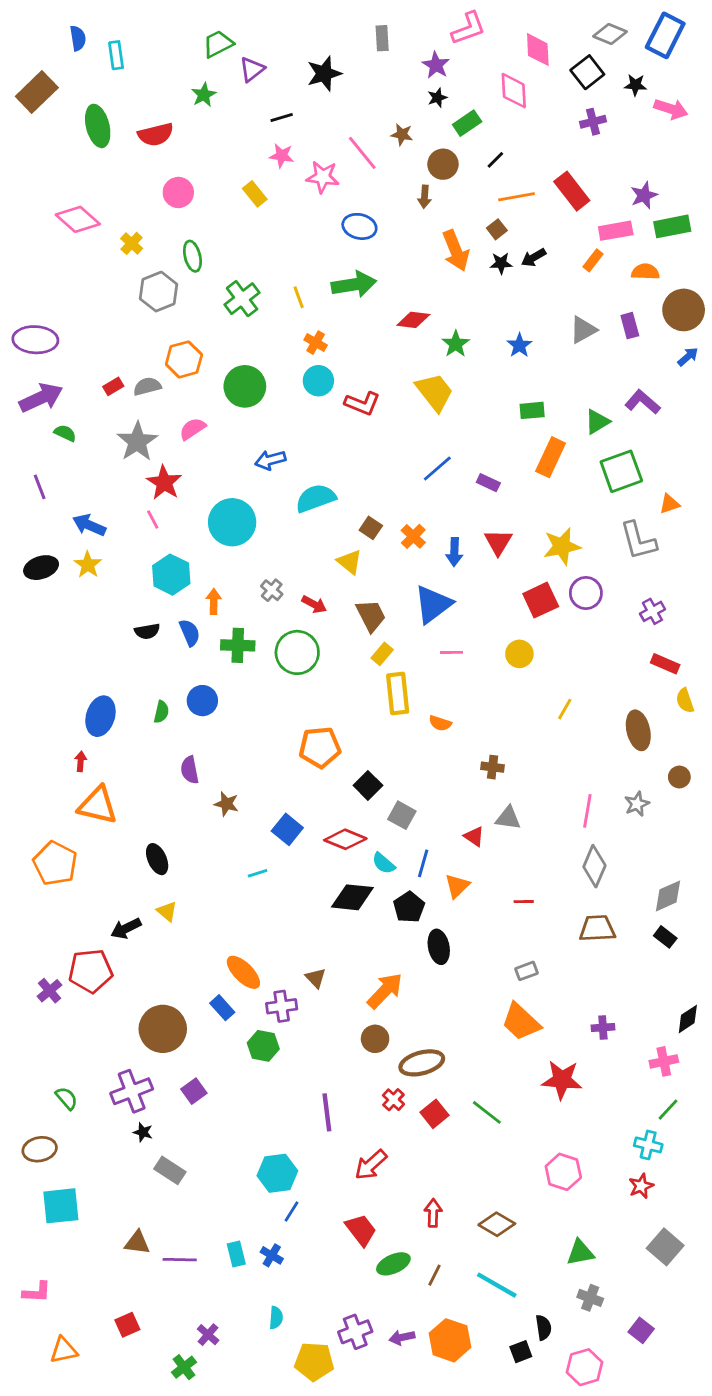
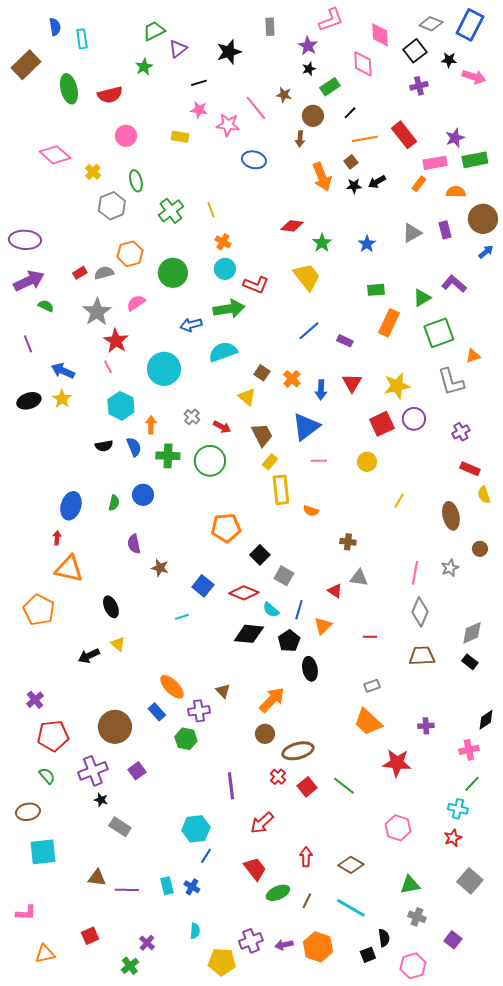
yellow rectangle: (255, 194) -> (180, 137), turned -42
green arrow: (354, 284) -> (229, 309), moved
red pentagon: (91, 971) -> (53, 736), moved

